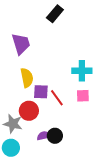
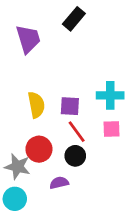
purple trapezoid: (21, 44) -> (28, 39), moved
purple square: (41, 92) -> (70, 106), moved
black circle: (55, 136) -> (75, 156), moved

